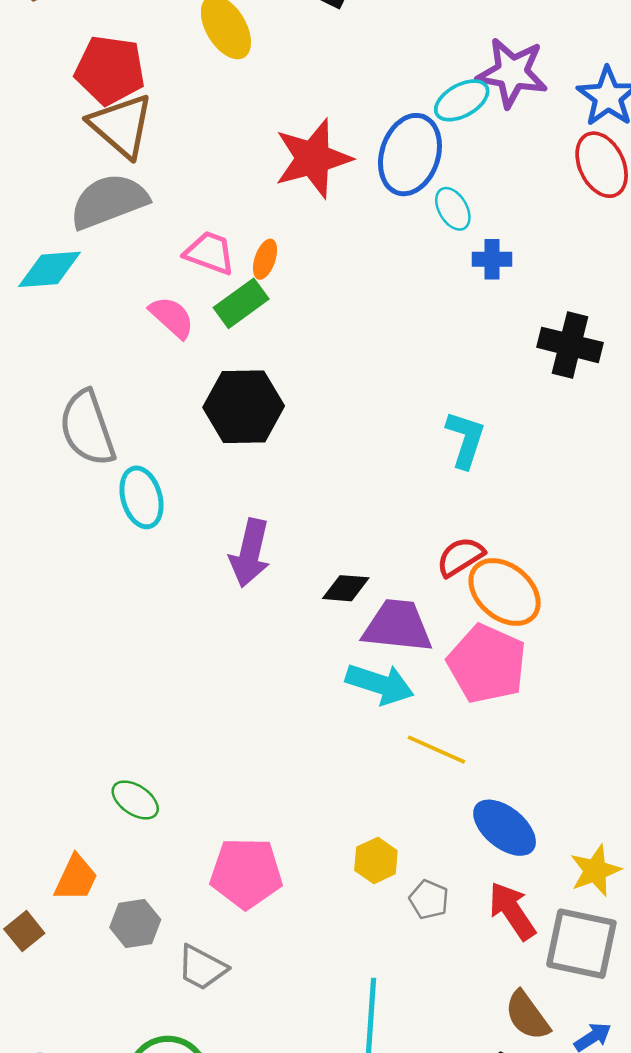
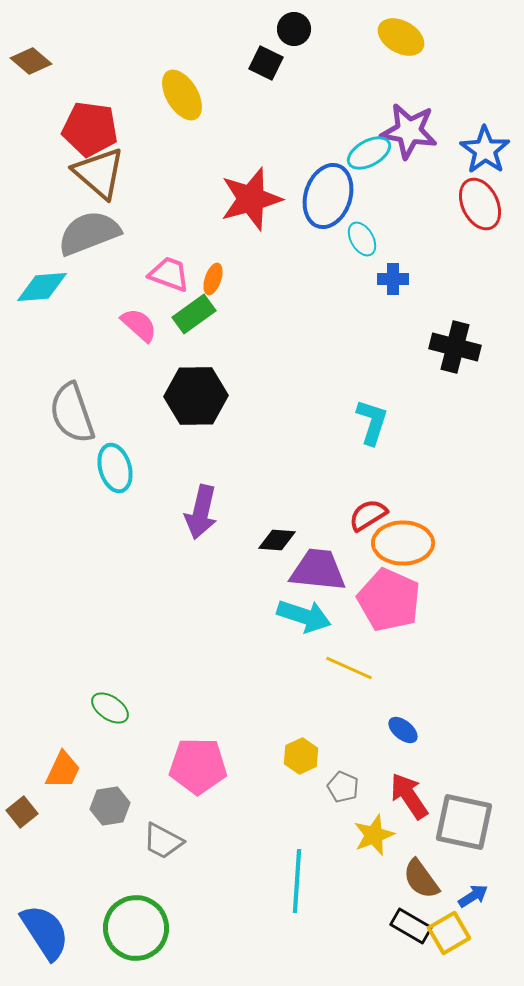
orange ellipse: (505, 592) -> (403, 543), turned -40
blue ellipse: (505, 828) -> (403, 730), size x0.6
yellow star: (595, 871) -> (374, 835), moved

